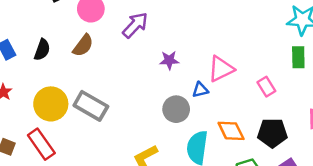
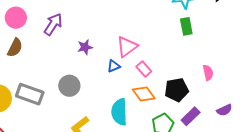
pink rectangle: (266, 87) -> (144, 69), moved
gray circle: (176, 109) -> (69, 86), moved

